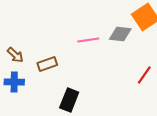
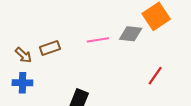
brown rectangle: (47, 64) -> (50, 48), moved

